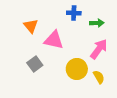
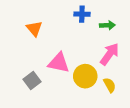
pink triangle: (54, 40) -> (59, 63), moved
gray square: (35, 64) -> (32, 81), moved

